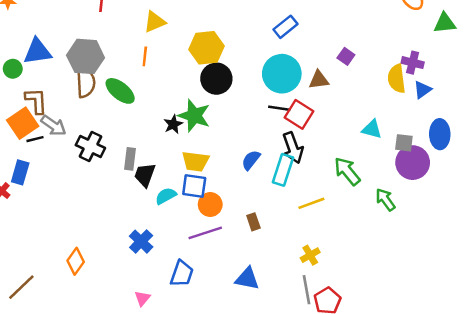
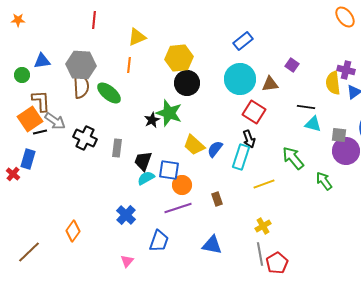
blue triangle: (37, 51) -> (42, 61), size x0.7
black line: (279, 108) -> (306, 107), moved
black arrow: (293, 148) -> (249, 139), size x0.7
yellow trapezoid: (195, 161) -> (194, 145), moved, turned 35
black trapezoid: (145, 175) -> (143, 161), moved

